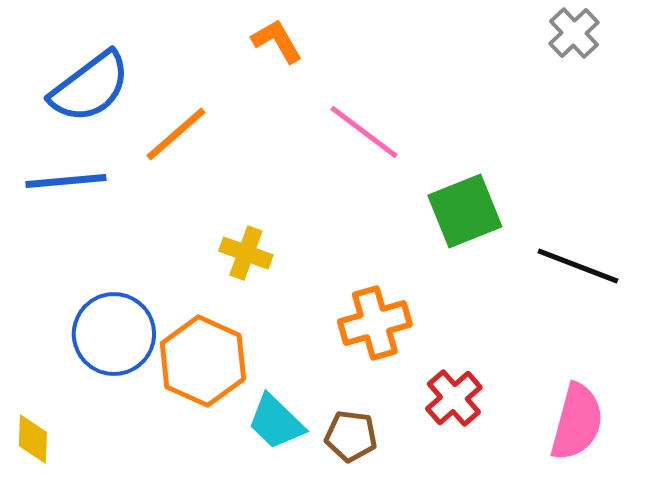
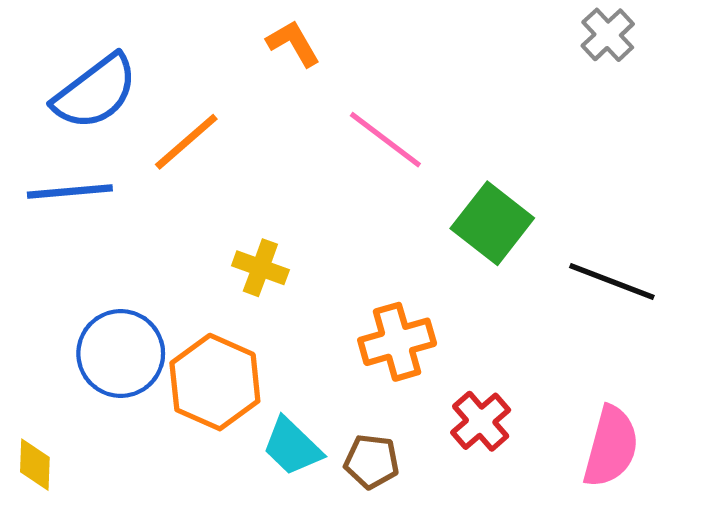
green square: (465, 211) -> (492, 223), turned -30

